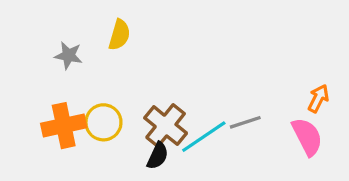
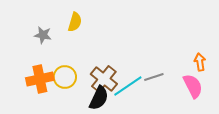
orange arrow: (318, 98) -> (200, 62), turned -36
black semicircle: (158, 156) -> (99, 98), size x1.4

